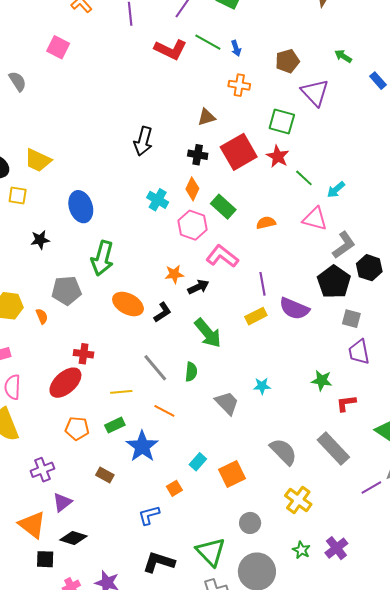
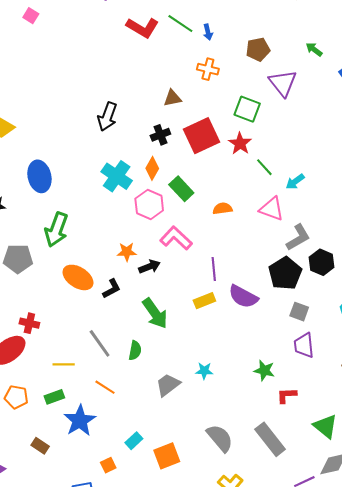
pink square: (58, 47) -> (31, 16), size x0.7
black cross: (198, 155) -> (160, 135), turned -36
cyan cross: (158, 200) -> (117, 176), size x1.4
gray trapezoid: (227, 403) -> (168, 385), turned -88

